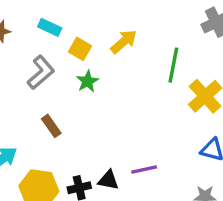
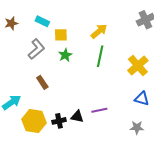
yellow arrow: (124, 42) -> (99, 31), moved
yellow square: (80, 49) -> (61, 35), turned -32
green line: (173, 65) -> (100, 56), moved

